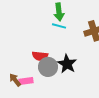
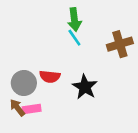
cyan line: (59, 26) -> (74, 38), turned 40
gray circle: (48, 67) -> (24, 83), moved

